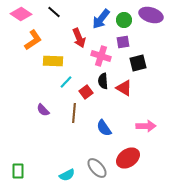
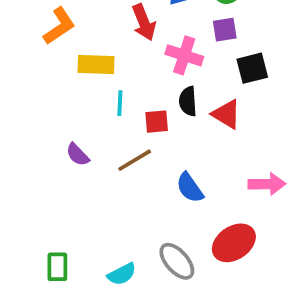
cyan line: (66, 82) -> (120, 103), turned -40
red square: (86, 92) -> (157, 122), turned 32
brown line: (74, 113) -> (135, 160), turned 54
green rectangle: (18, 171) -> (57, 267), moved

